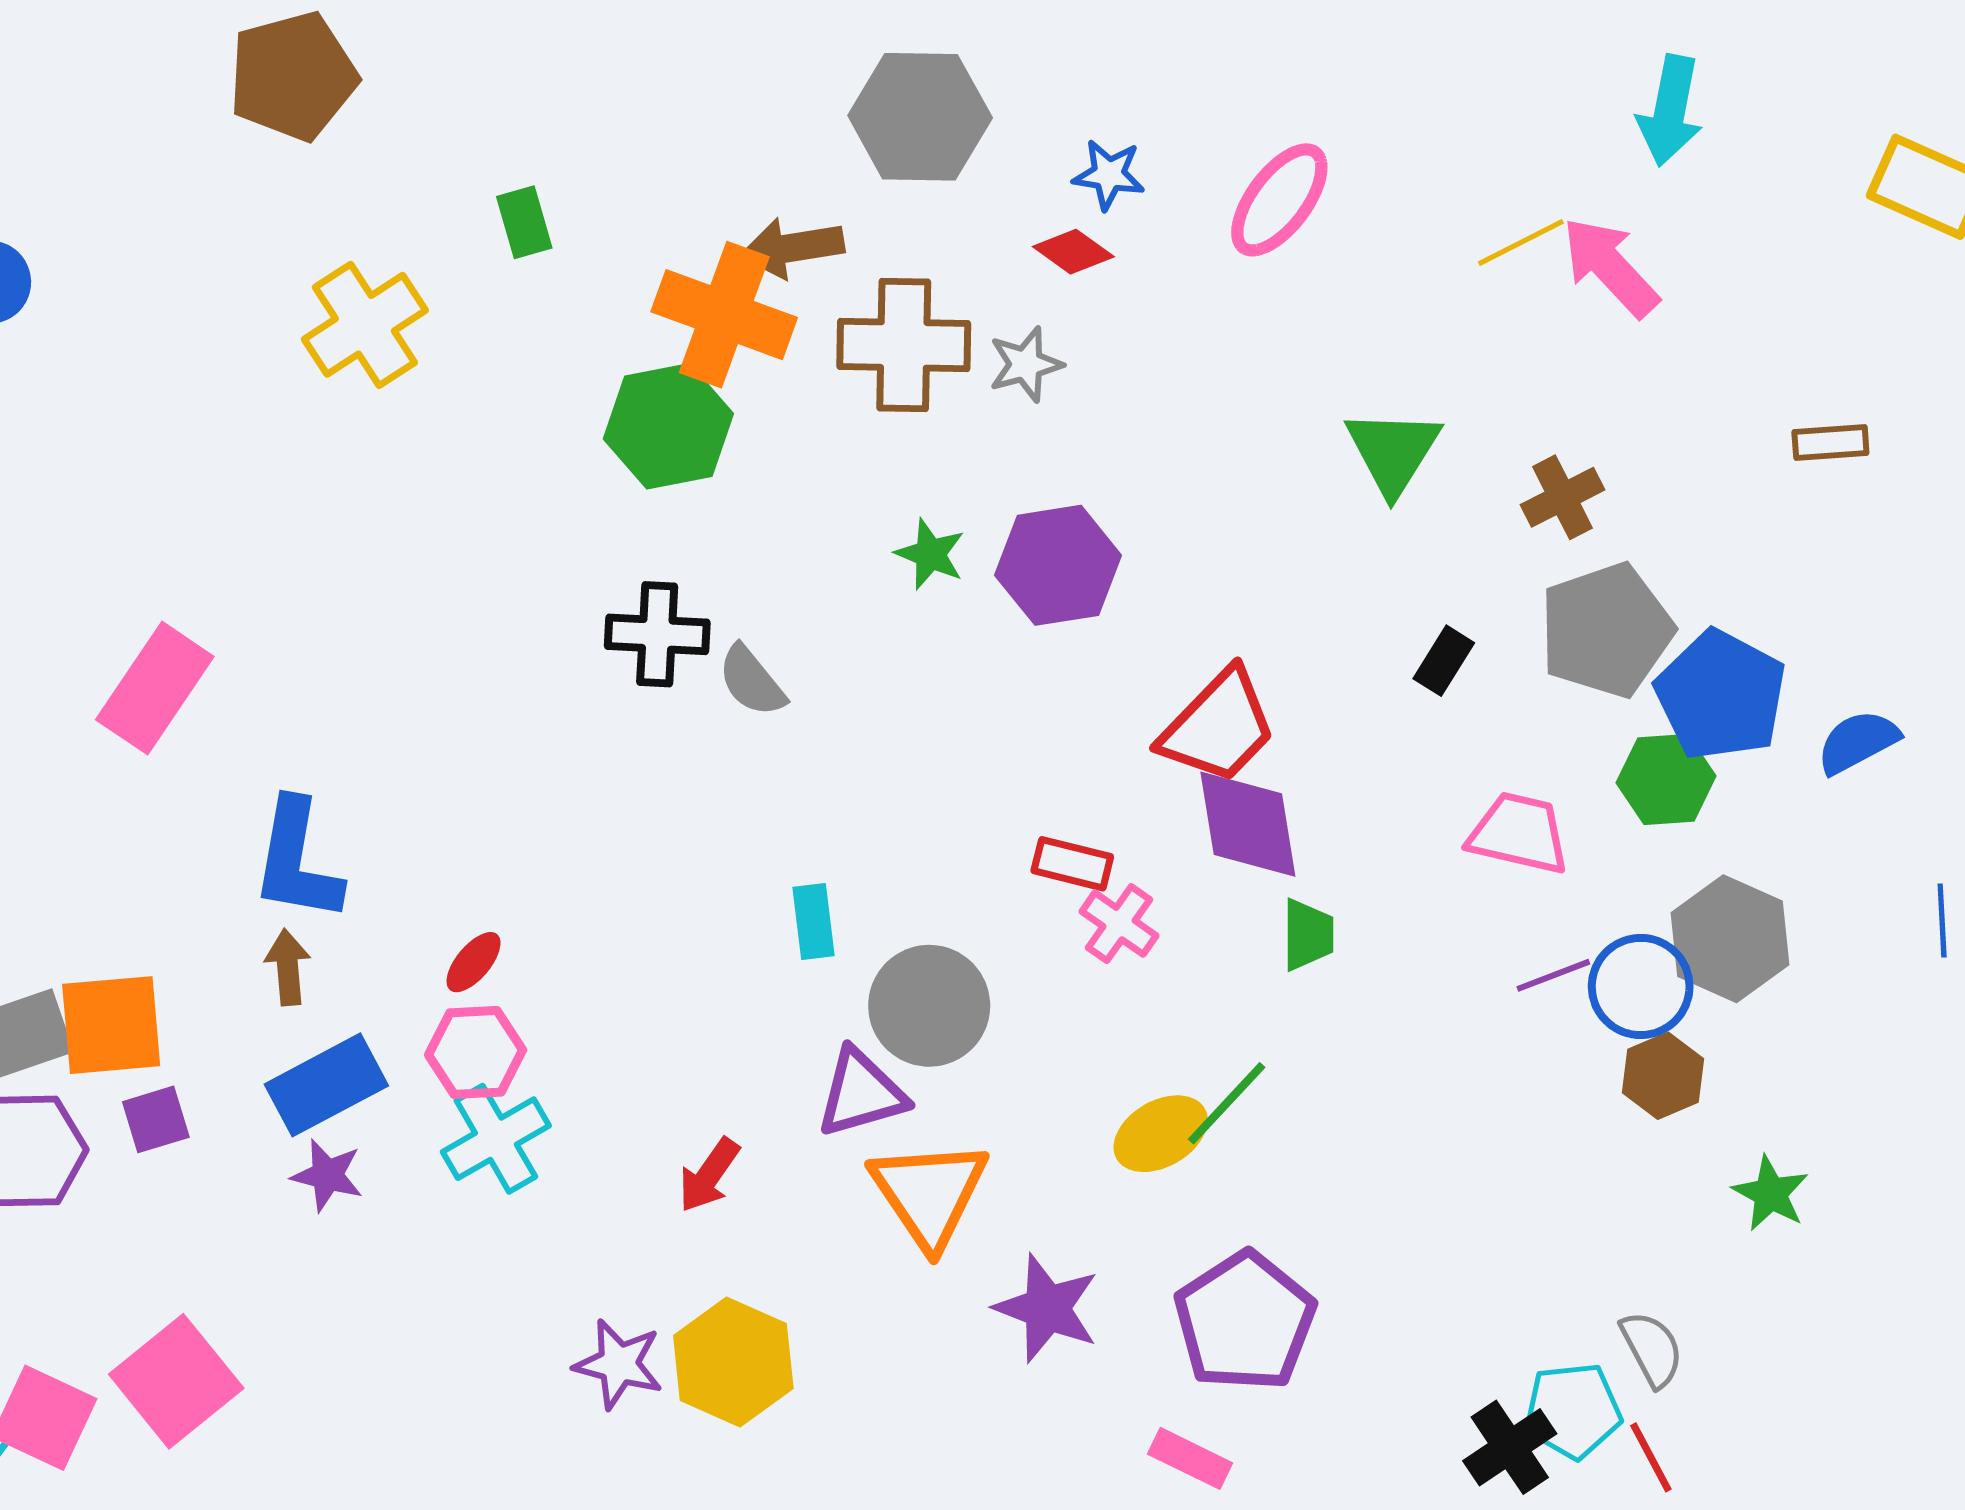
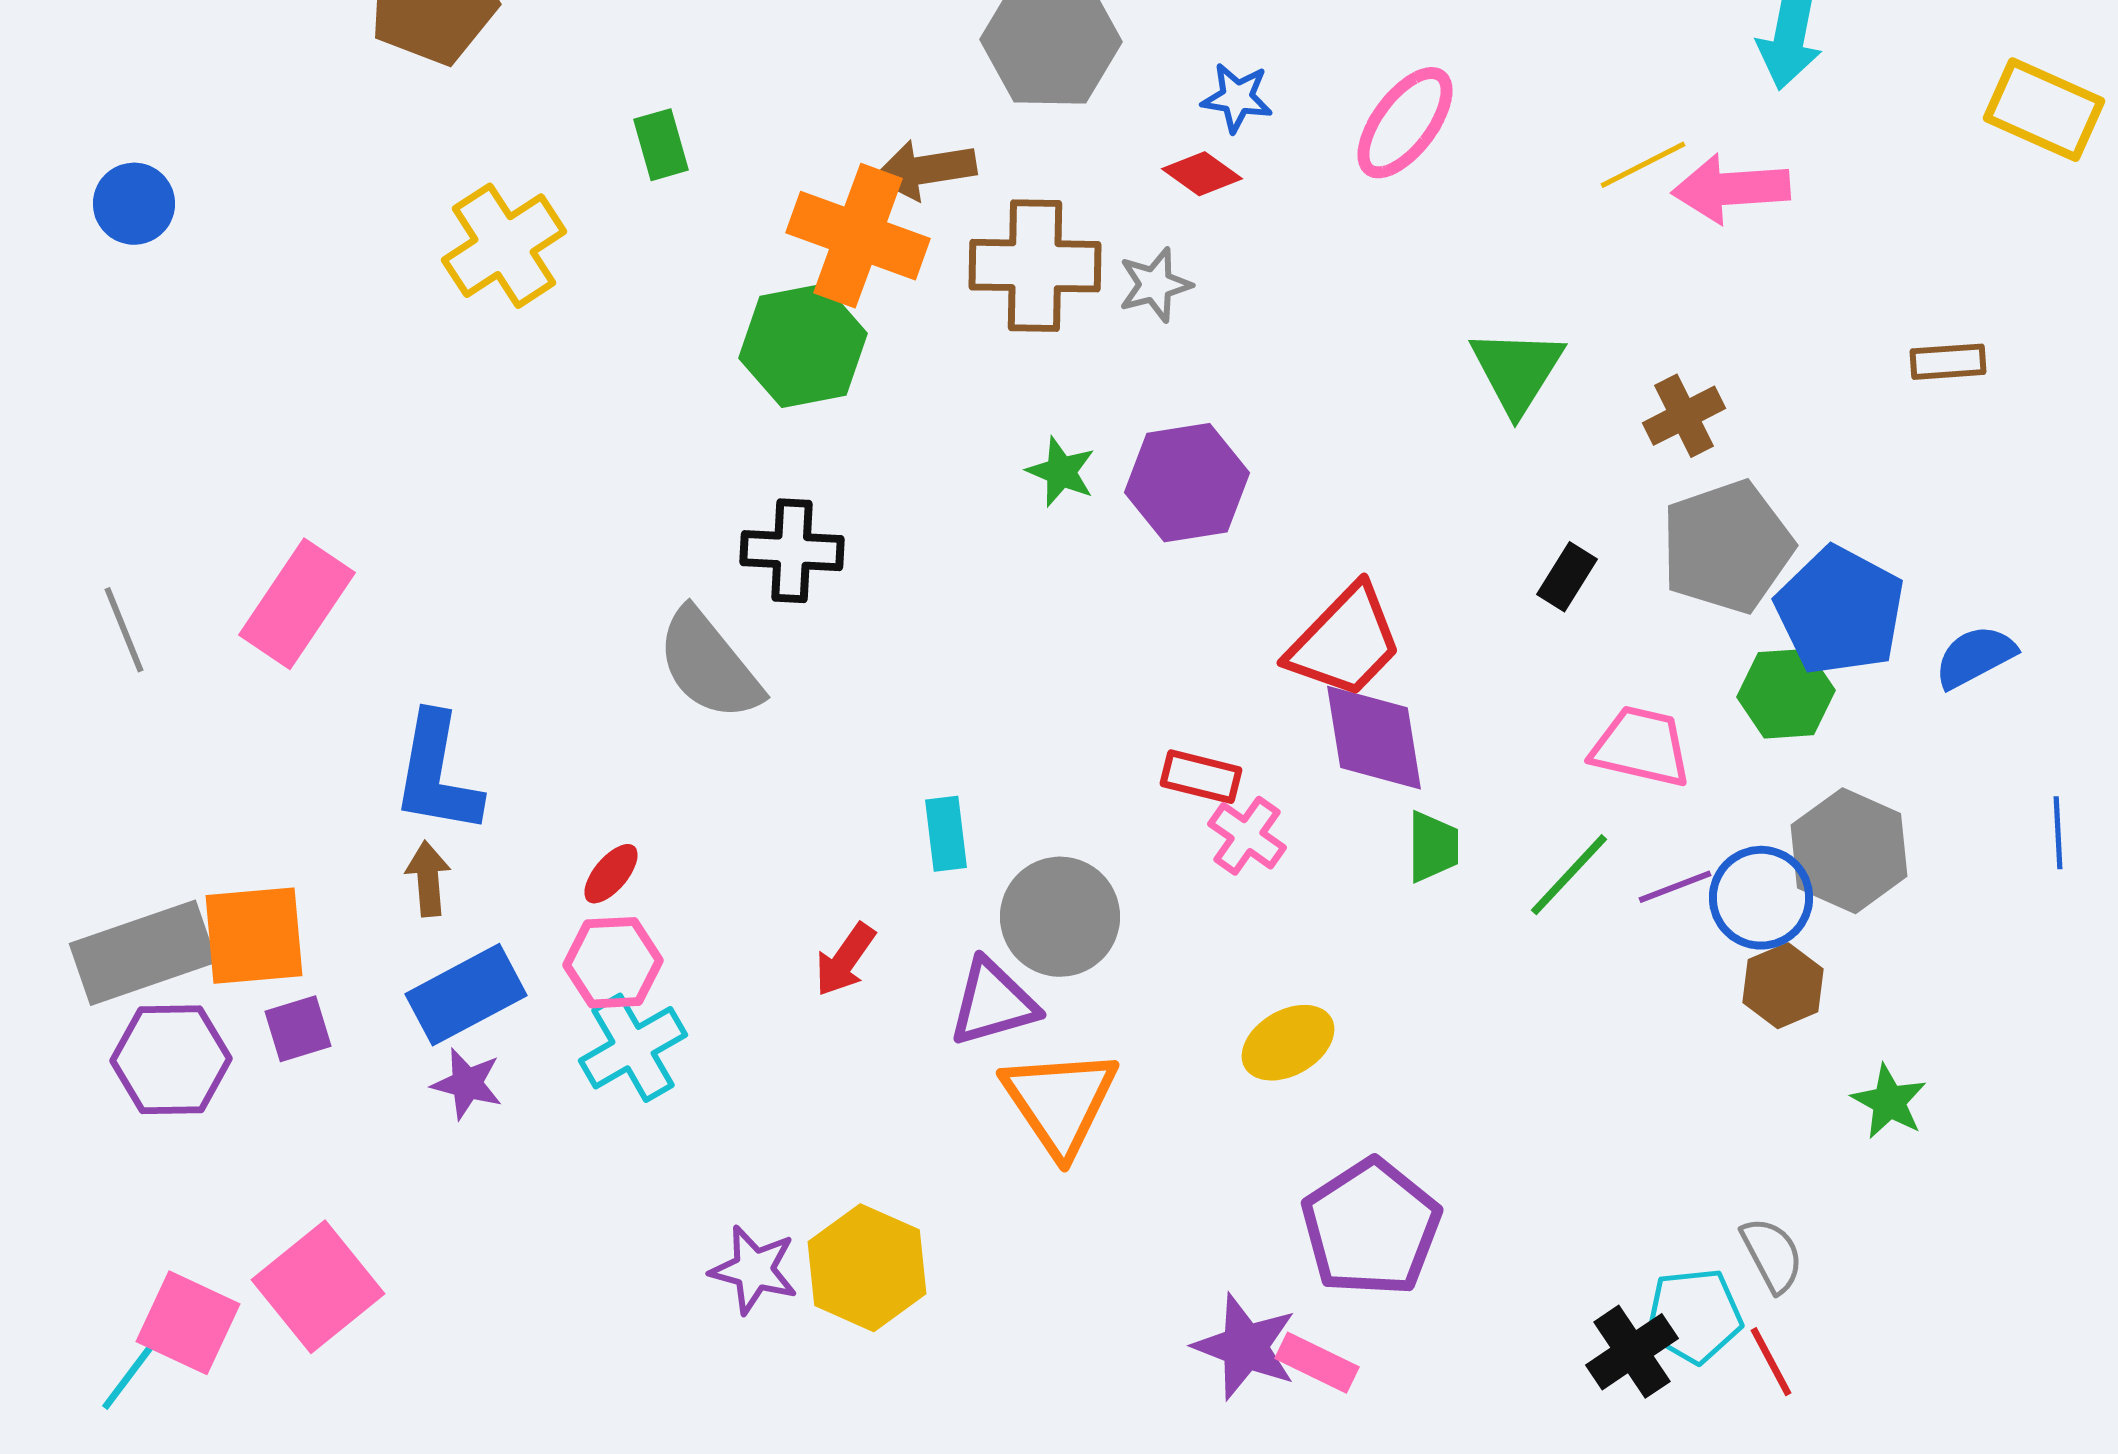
pink arrow: (1610, 267) -> (1731, 189), turned -51
gray semicircle: (752, 681) -> (709, 665), moved, size x1.6
green line: (1227, 1103) -> (1569, 875), moved
red arrow: (709, 1175) -> (845, 960), moved
purple star: (1047, 1308) -> (1245, 1347), moved

